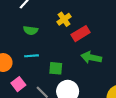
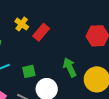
green arrow: (91, 57) -> (70, 67), moved, turned 72

